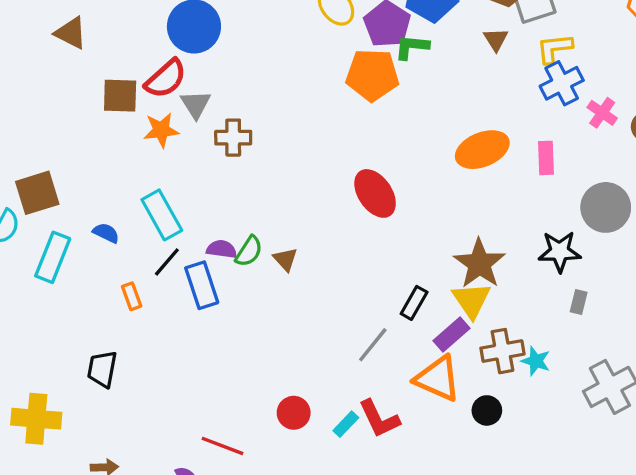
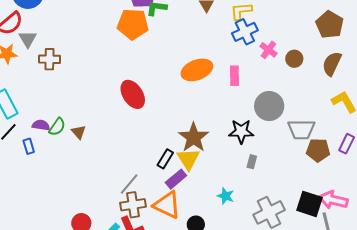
blue rectangle: (202, 285) -> (29, 146), size x0.6
black rectangle: (414, 303) -> (165, 159), moved
brown cross: (502, 351) -> (133, 205), moved

